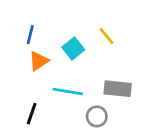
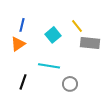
orange triangle: (39, 61) -> (18, 44), moved
gray rectangle: (118, 89) -> (90, 43), moved

